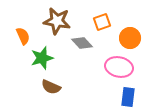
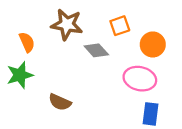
green star: (42, 58) -> (20, 75), moved

